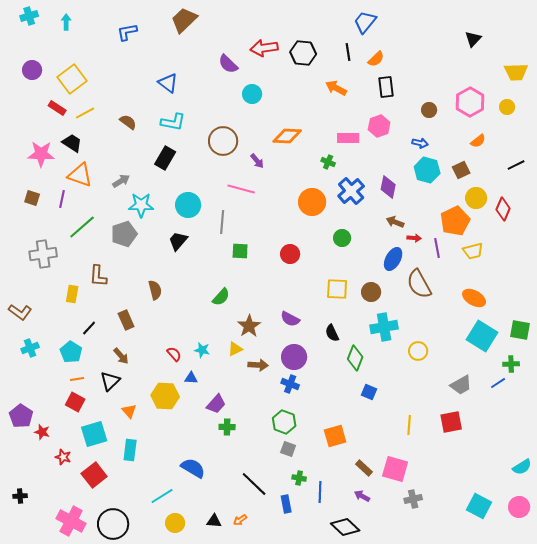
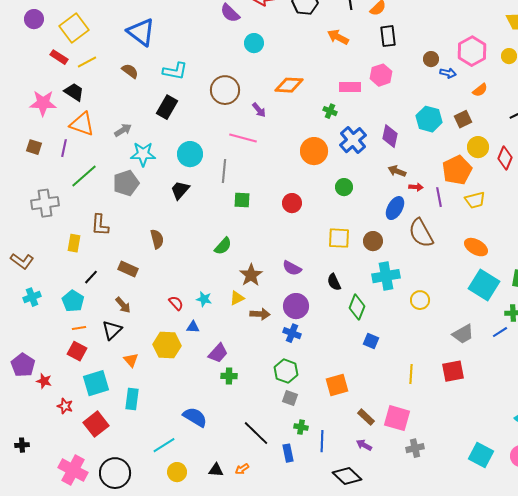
blue triangle: (168, 83) -> (141, 32), moved, size x1.4
blue arrow: (420, 143) -> (448, 73), moved
brown rectangle: (126, 320) -> (128, 269), turned -42

